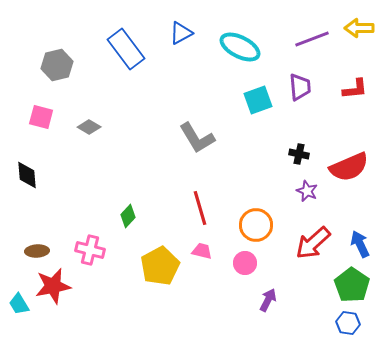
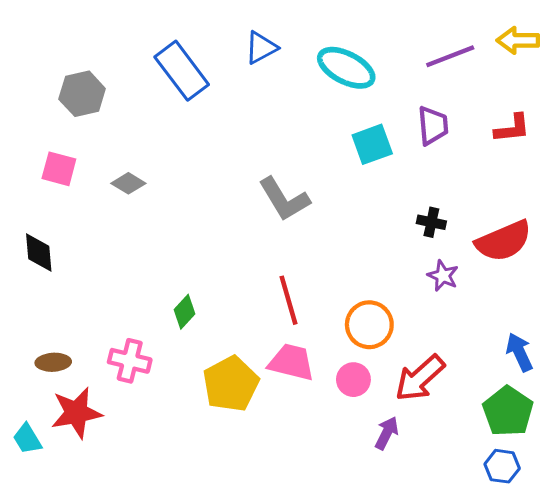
red arrow: (313, 243) -> (420, 378), moved
pink trapezoid: (202, 251) -> (291, 362), size x1.6

